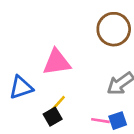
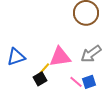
pink triangle: (57, 62) -> (60, 57), moved
pink line: (100, 121) -> (76, 82), turned 32

